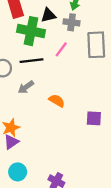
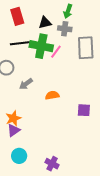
green cross: (31, 31) -> (41, 46), moved
black line: (32, 61) -> (20, 43), moved
orange semicircle: (57, 101) -> (52, 95), turned -40

